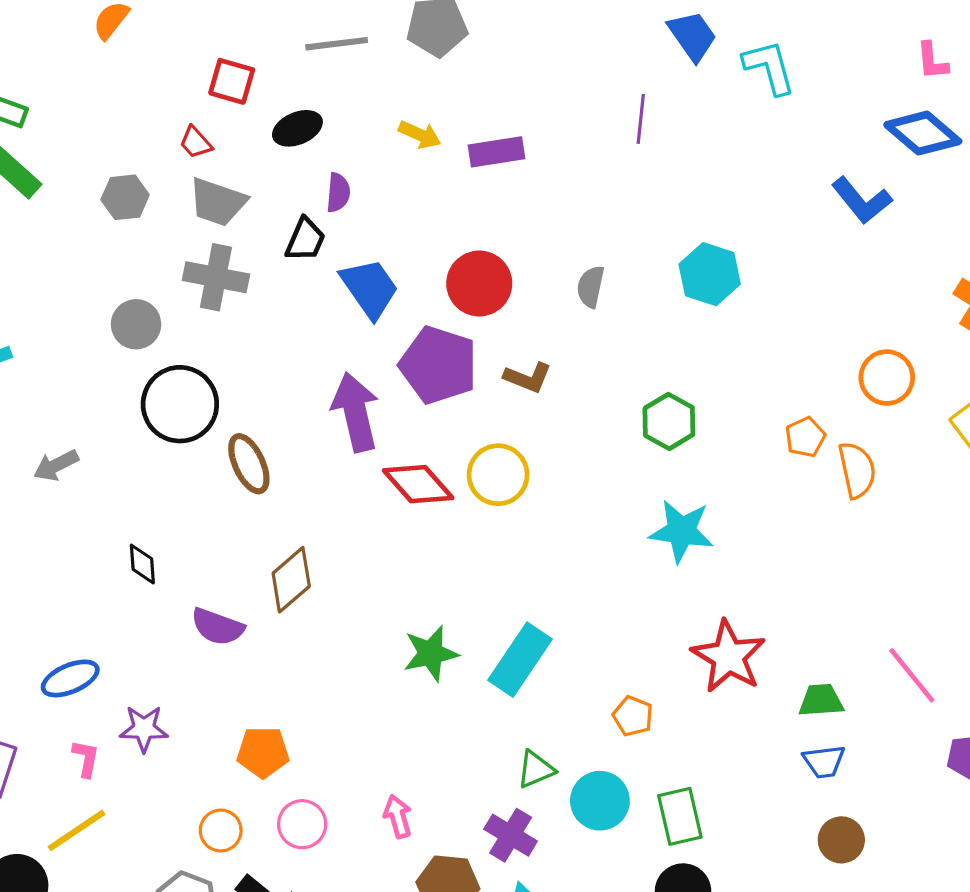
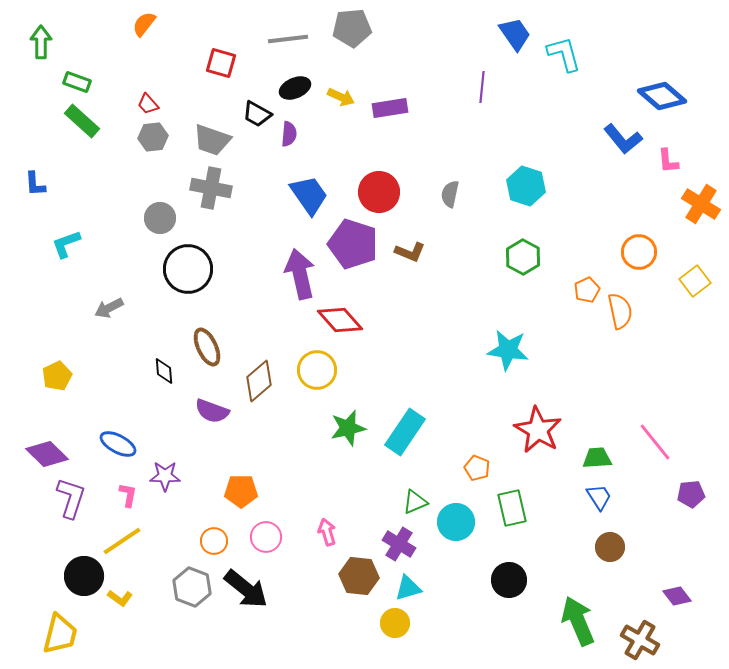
pink L-shape: (932, 61) -> (668, 161), moved
black ellipse: (297, 128) -> (295, 88), moved
red trapezoid: (196, 142) -> (148, 104), moved
black trapezoid: (305, 240) -> (257, 114), moved, turned 96
green hexagon: (669, 421) -> (523, 257), moved
brown ellipse: (249, 464) -> (207, 347), moved
yellow circle: (498, 475) -> (317, 370), moved
blue ellipse: (70, 678) -> (118, 444), turned 51
blue trapezoid: (824, 762) -> (599, 497), turned -116
green rectangle: (680, 816) -> (512, 508), moved

